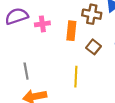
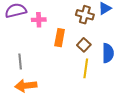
orange rectangle: (71, 31) -> (60, 38), moved
yellow line: (76, 77) -> (86, 68), moved

